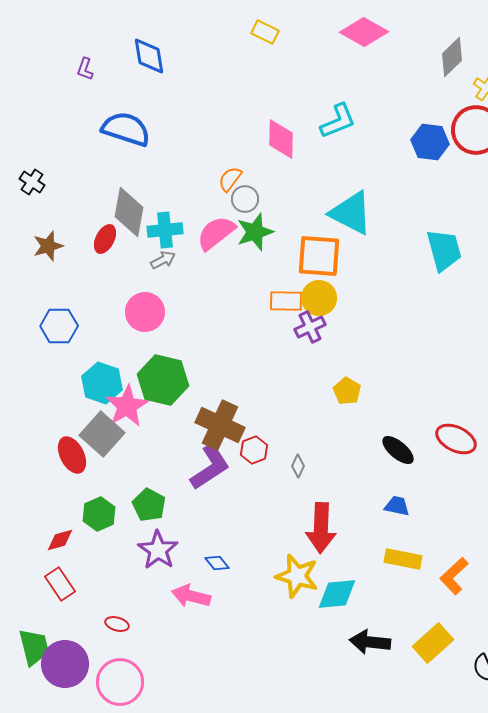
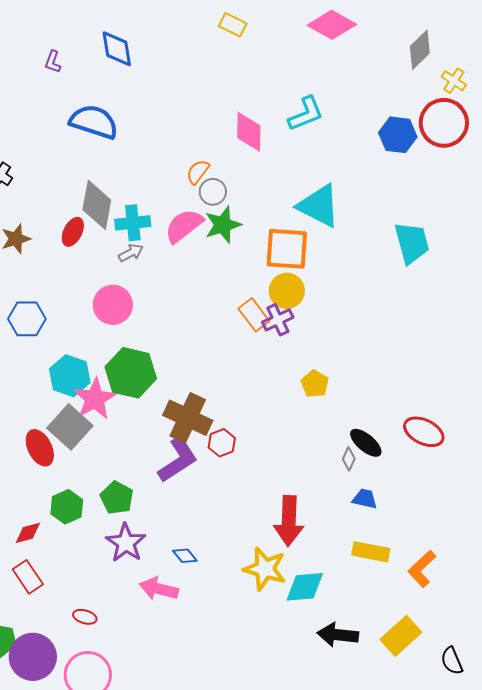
orange rectangle: (286, 301) -> (254, 315), moved, turned 52
gray diamond: (298, 466) -> (349, 459), moved

